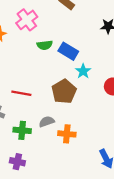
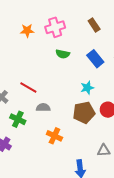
blue rectangle: (68, 51) -> (95, 59), moved
brown pentagon: (64, 91) -> (84, 113), moved
gray semicircle: (47, 122) -> (43, 107), moved

